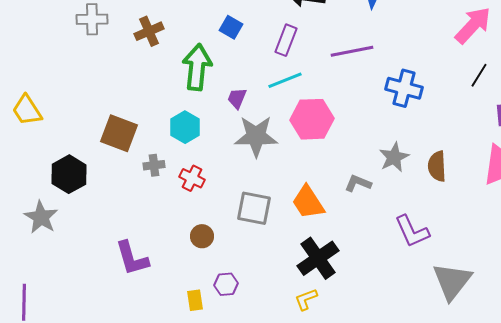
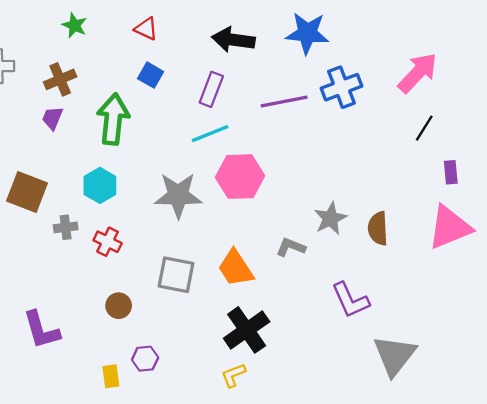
blue cross: (404, 88) -> (342, 87), moved, turned -36
purple trapezoid: (237, 98) -> (52, 118), moved

